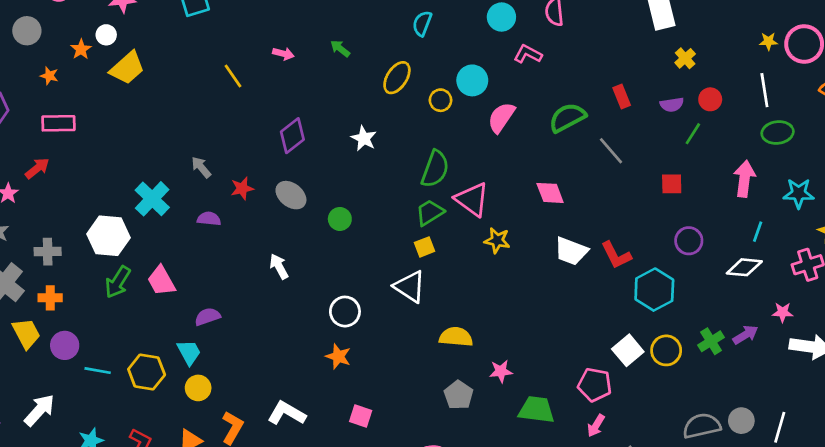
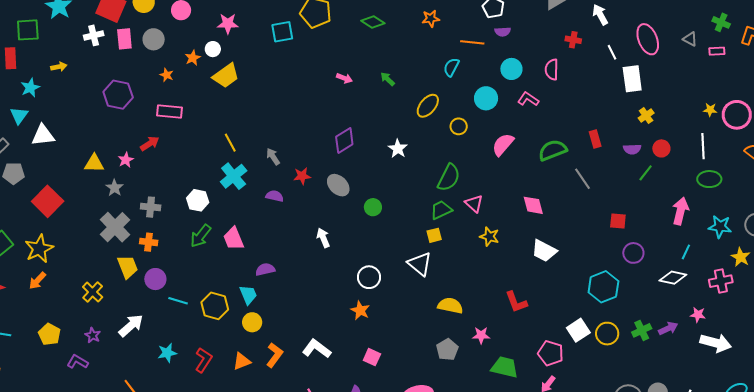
yellow line: (233, 76) -> (230, 143), moved
cyan circle: (472, 80) -> (486, 98), moved
red square: (672, 184) -> (618, 221), moved
pink triangle: (472, 199) -> (474, 204), size x0.7
white hexagon: (108, 236) -> (198, 200), size x0.7
red L-shape: (616, 255) -> (516, 302), moved

